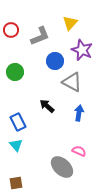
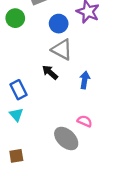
green circle: (15, 72) -> (15, 18), moved
gray triangle: (72, 82) -> (62, 50), moved

